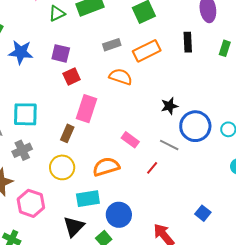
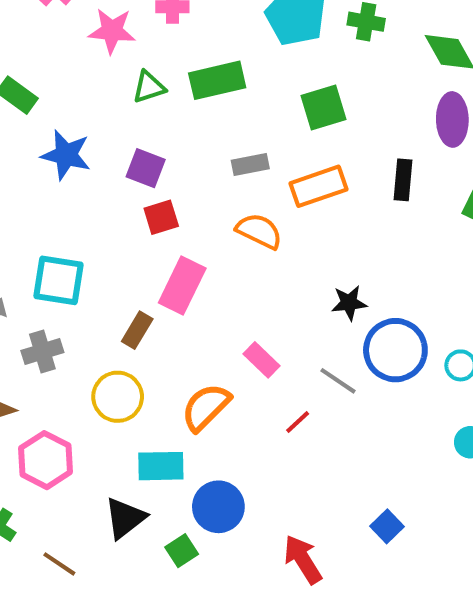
orange semicircle: (106, 167) -> (206, 407), turned -36

